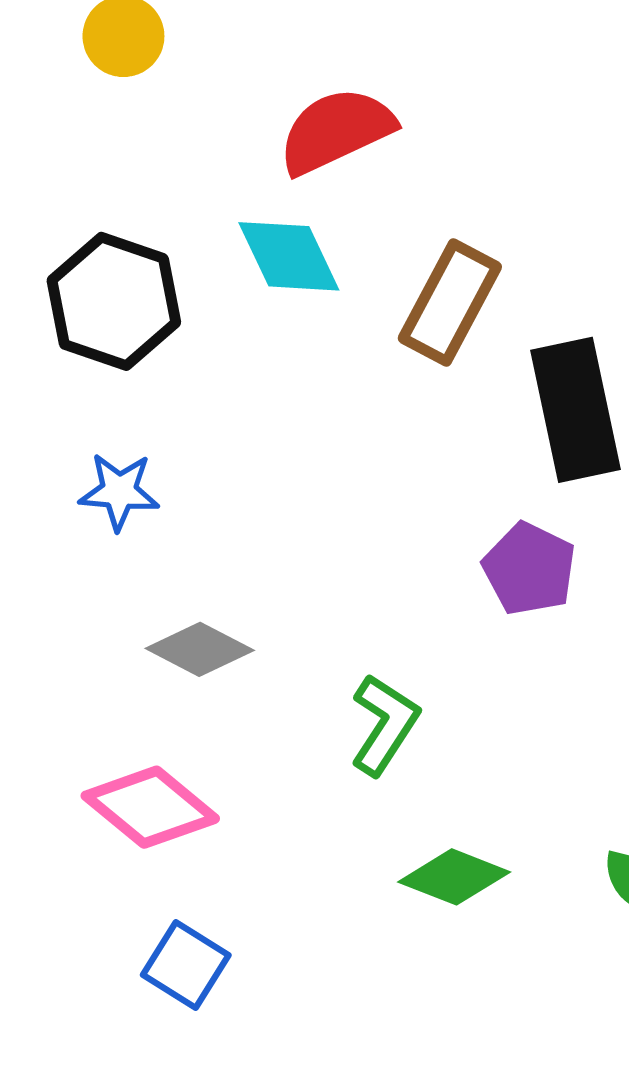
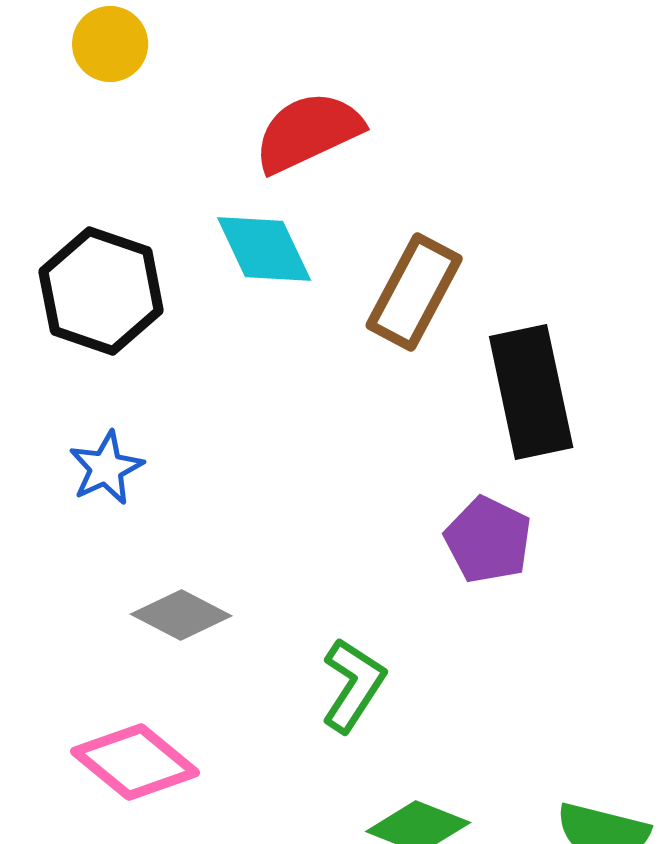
blue star: (119, 491) -> (106, 468), turned -30

